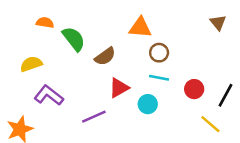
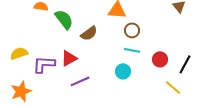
yellow semicircle: (31, 64) -> (19, 53), moved
red triangle: (119, 88) -> (69, 58), moved
purple L-shape: (49, 95) -> (44, 64), turned -35

